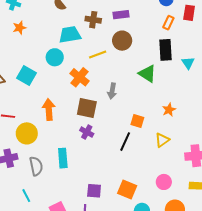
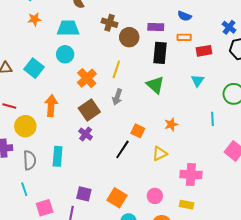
red rectangle: (189, 13) -> (204, 51), moved, turned 63
purple rectangle: (121, 15) -> (156, 27), moved
orange rectangle: (168, 23) -> (184, 37), turned 56
cyan trapezoid: (70, 35) -> (68, 28), moved
brown circle: (122, 41) -> (129, 37), moved
black rectangle: (166, 50) -> (160, 53), moved
yellow line: (98, 55) -> (116, 69), moved, turned -60
brown square: (87, 108) -> (89, 110), turned 35
cyan line: (26, 196) -> (24, 189), moved

